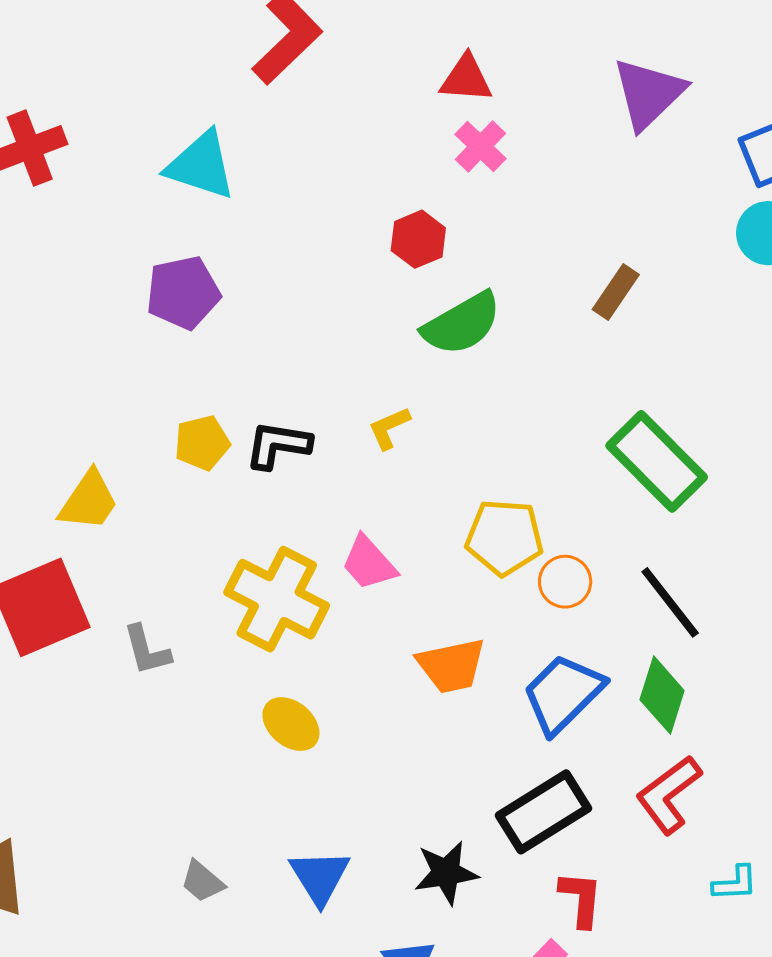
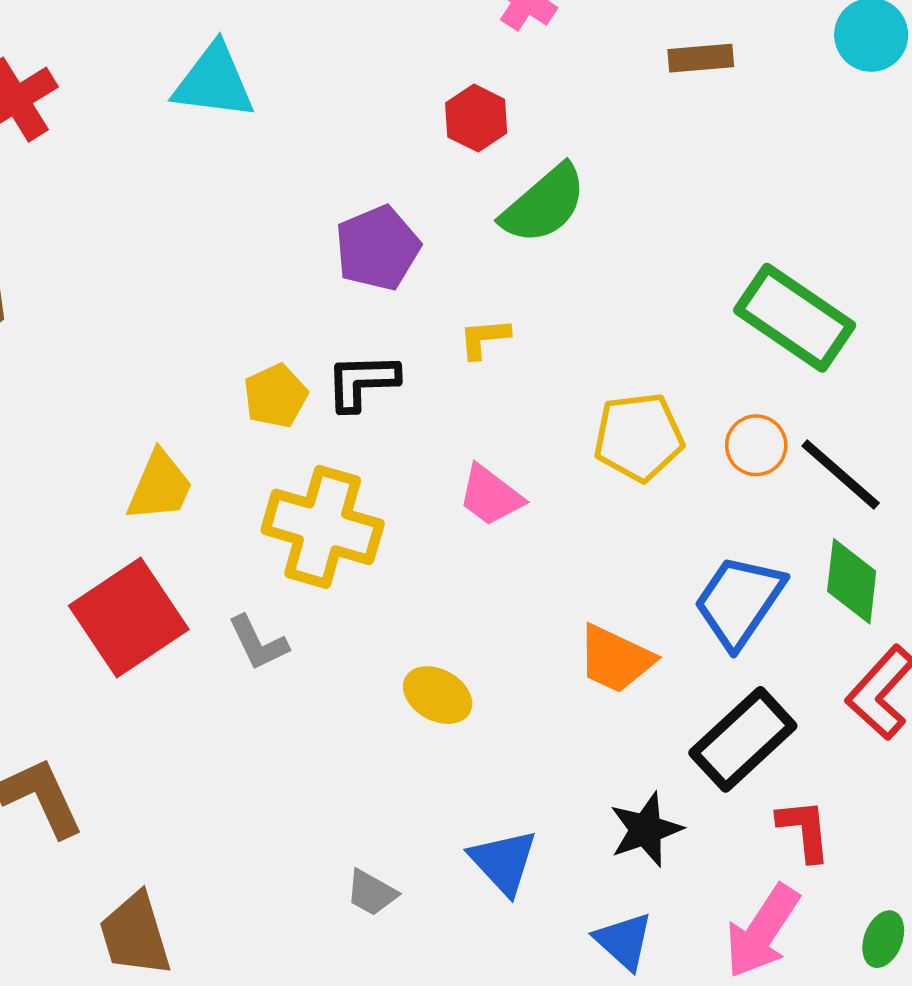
brown rectangle: (616, 292) -> (701, 58), moved, turned 62
purple pentagon: (183, 293) -> (378, 248), moved
yellow L-shape: (389, 428) -> (484, 338), turned 30
orange circle: (565, 582) -> (756, 445), moved
yellow cross: (277, 599) -> (323, 527), moved
orange trapezoid: (451, 666) -> (615, 659), moved, turned 48

